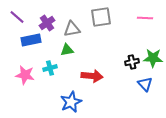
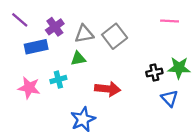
gray square: (101, 17) -> (115, 36), moved, turned -30

